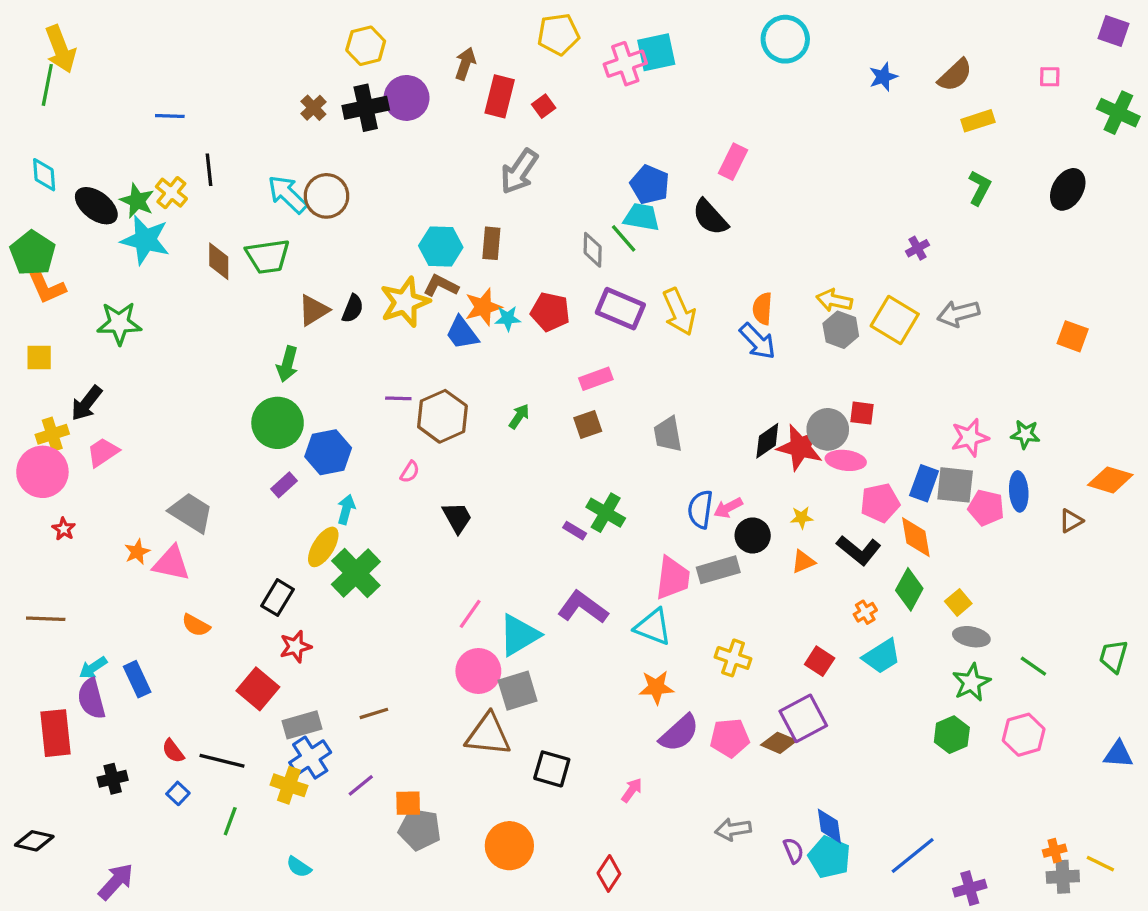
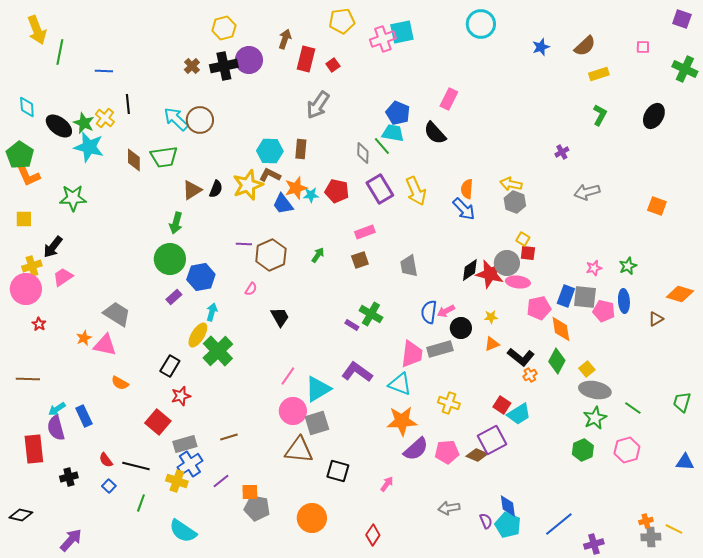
green line: (47, 85) -> (60, 52), moved
purple rectangle: (620, 309) -> (380, 189), turned 36
yellow square: (895, 320) -> (523, 239), moved, size x0.5
green star: (1025, 434) -> (628, 266), turned -30
pink star: (970, 438) -> (594, 268), size x0.7
black L-shape: (859, 550) -> (521, 357), moved
gray ellipse: (971, 637) -> (595, 390), size x1.4
cyan trapezoid: (882, 656) -> (519, 414), moved
orange star: (656, 687) -> (402, 421), size x1.4
cyan semicircle: (299, 867) -> (183, 531), size x1.8

